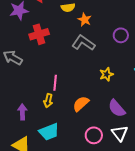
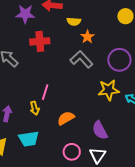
purple circle: (121, 35) -> (119, 60), size x1.5
yellow star: (106, 74) -> (109, 90), moved, size x1.5
yellow arrow: (48, 101) -> (35, 108), turned -40

